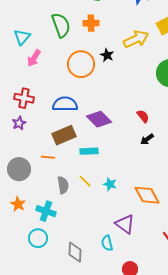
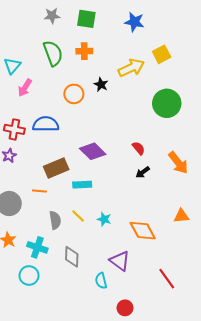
orange circle: (81, 64) -> (74, 94), size x0.7
blue semicircle: (65, 104) -> (46, 124), moved
gray diamond: (75, 252) -> (72, 257), moved

